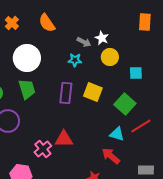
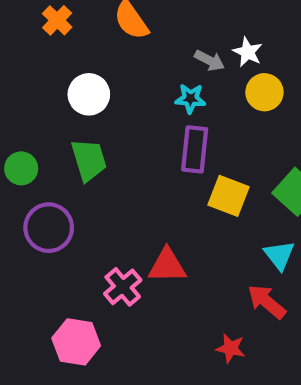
white circle: (27, 58) -> (89, 94), size x0.7
yellow square: (93, 92) -> (229, 196), moved
purple rectangle: (66, 93) -> (195, 149), moved
cyan triangle: (117, 134) -> (279, 255), turned 35

